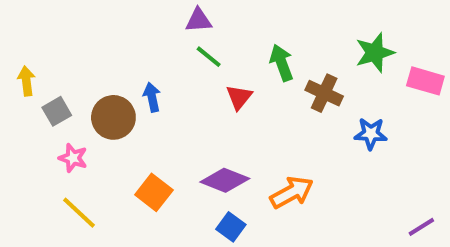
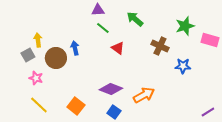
green arrow: (282, 63) -> (135, 19), moved, turned -30
yellow arrow: (26, 81) -> (38, 40), moved
red triangle: (239, 97) -> (118, 48), turned -32
orange square: (154, 192) -> (76, 106), moved

